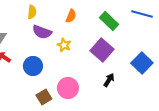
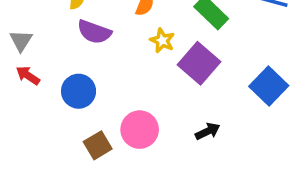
yellow star: (64, 45) -> (162, 41), moved
black arrow: (109, 80) -> (208, 131), moved, turned 32

